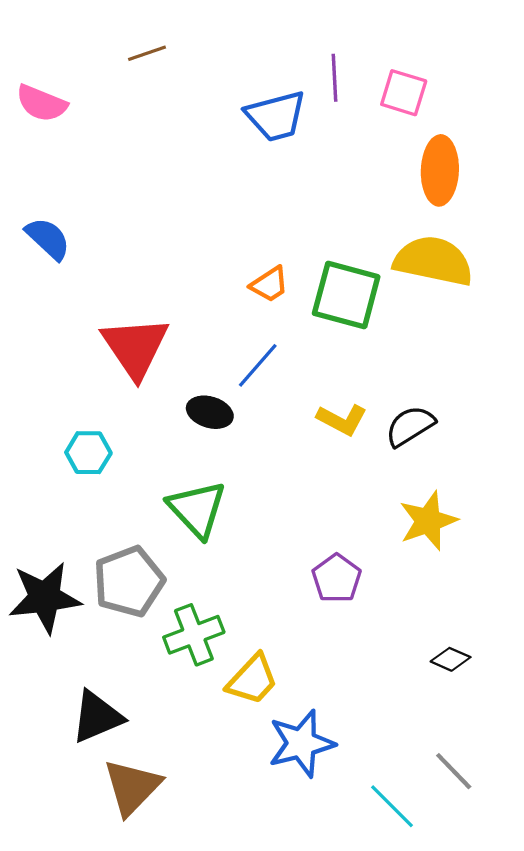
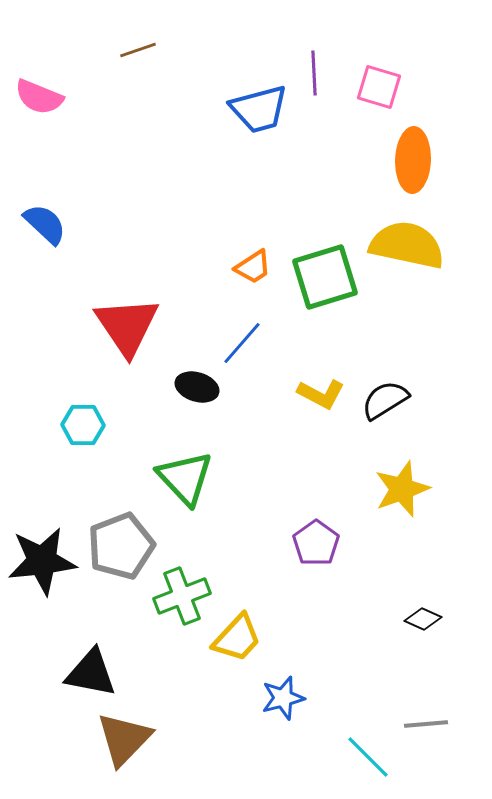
green square: (346, 295) -> (325, 277), turned -32
black triangle: (97, 717) -> (91, 673), turned 34
blue star: (301, 743) -> (283, 698), size x0.7
gray line: (454, 771) -> (426, 724), turned -51

